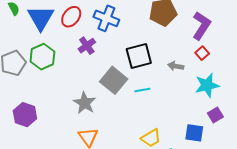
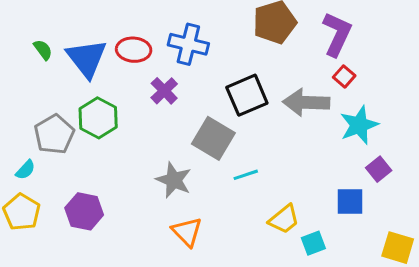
red ellipse: (71, 17) -> (134, 50), turned 65
gray arrow: (176, 66) -> (306, 102), size x1.8
cyan line: (142, 90) -> (246, 175), moved

